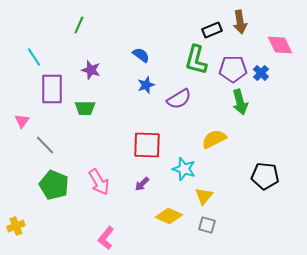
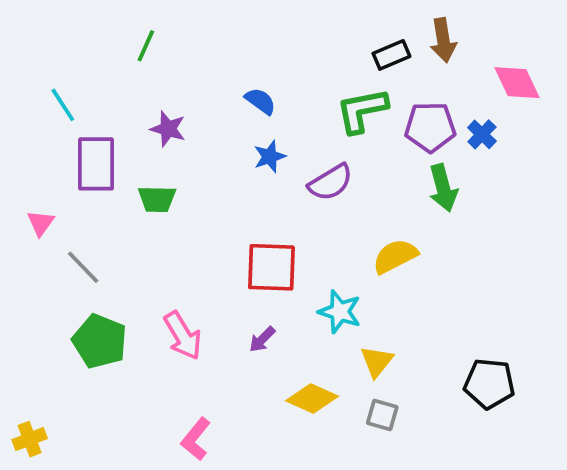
green L-shape: (196, 60) -> (362, 110), turned 64
black pentagon: (265, 176) -> (489, 384), moved
yellow cross: (16, 226) -> (30, 439), moved

